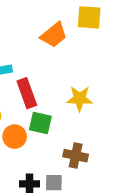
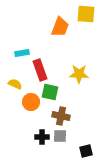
orange trapezoid: (54, 35) -> (60, 27), turned -30
brown cross: (76, 156) -> (61, 116), moved

